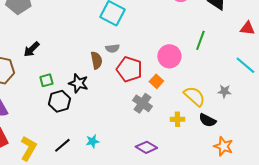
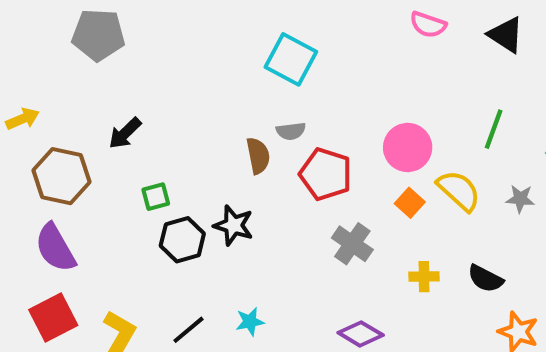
green line: (200, 40) -> (494, 129), moved
orange square: (156, 81) -> (410, 203), moved
black star: (78, 83) -> (234, 225), moved
gray star: (224, 91) -> (520, 199), moved
yellow semicircle: (194, 96) -> (459, 191), moved

